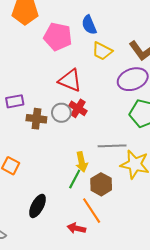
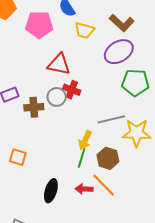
yellow arrow: (82, 162) -> (85, 140), turned 48
red arrow: (76, 228) -> (84, 189), moved

